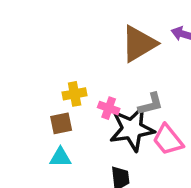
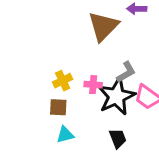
brown square: (61, 123) -> (58, 107), turned 30

